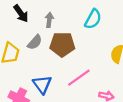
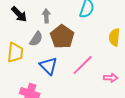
brown pentagon: (62, 44) -> (62, 37), turned -30
blue triangle: (42, 84) -> (48, 66), moved

